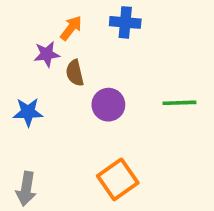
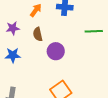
purple star: (47, 54) -> (13, 28), moved
green line: (179, 103) -> (94, 31), moved

